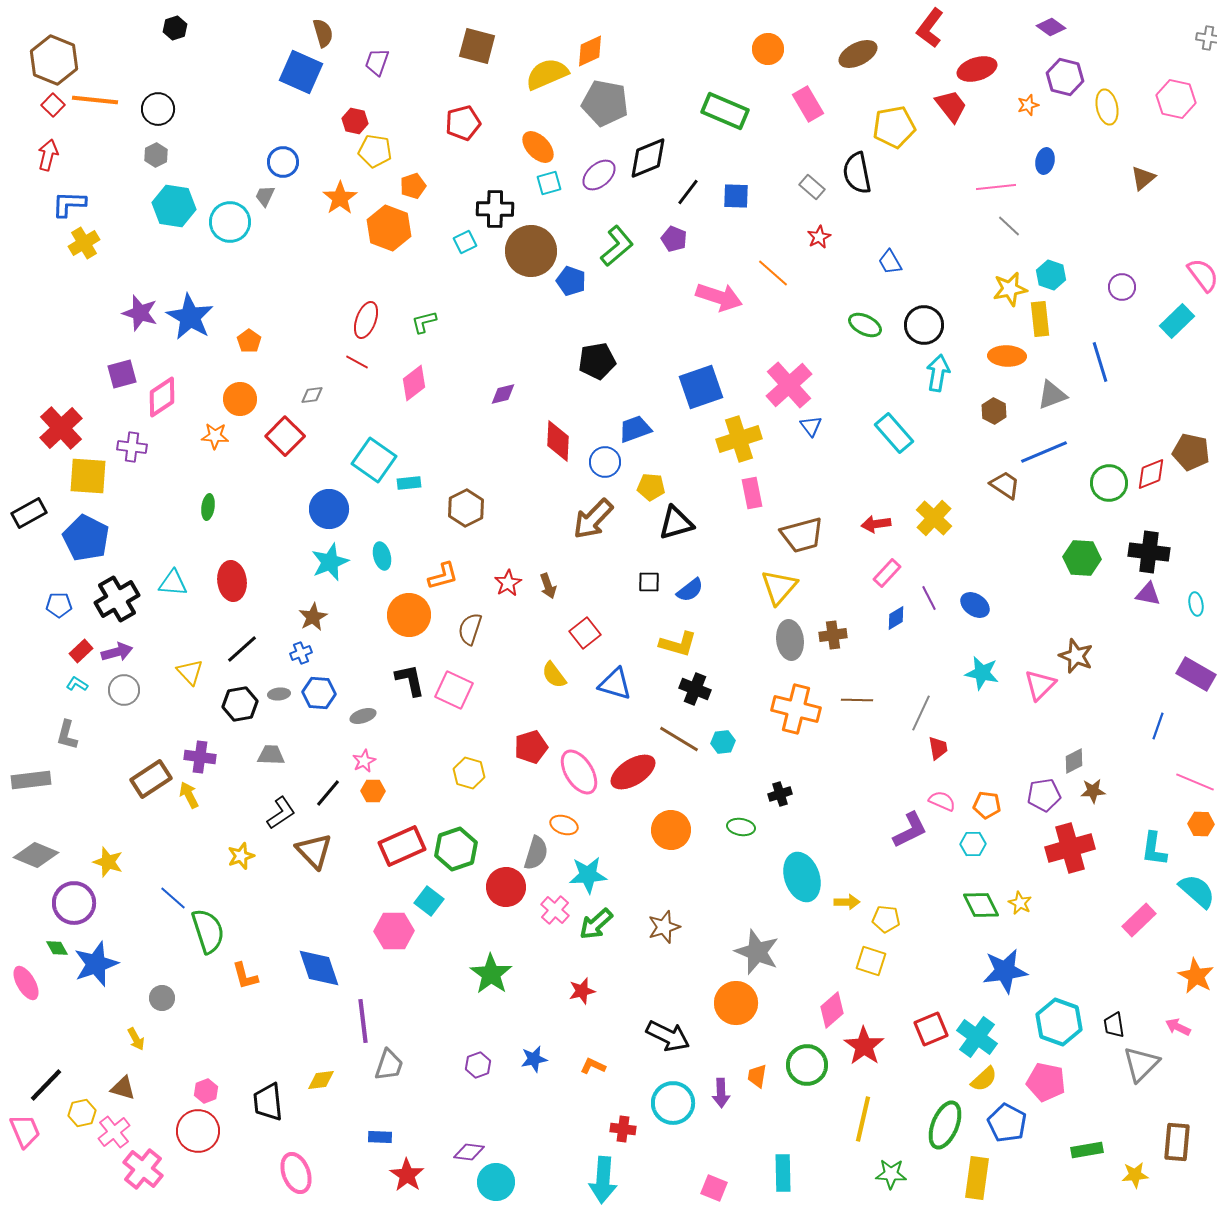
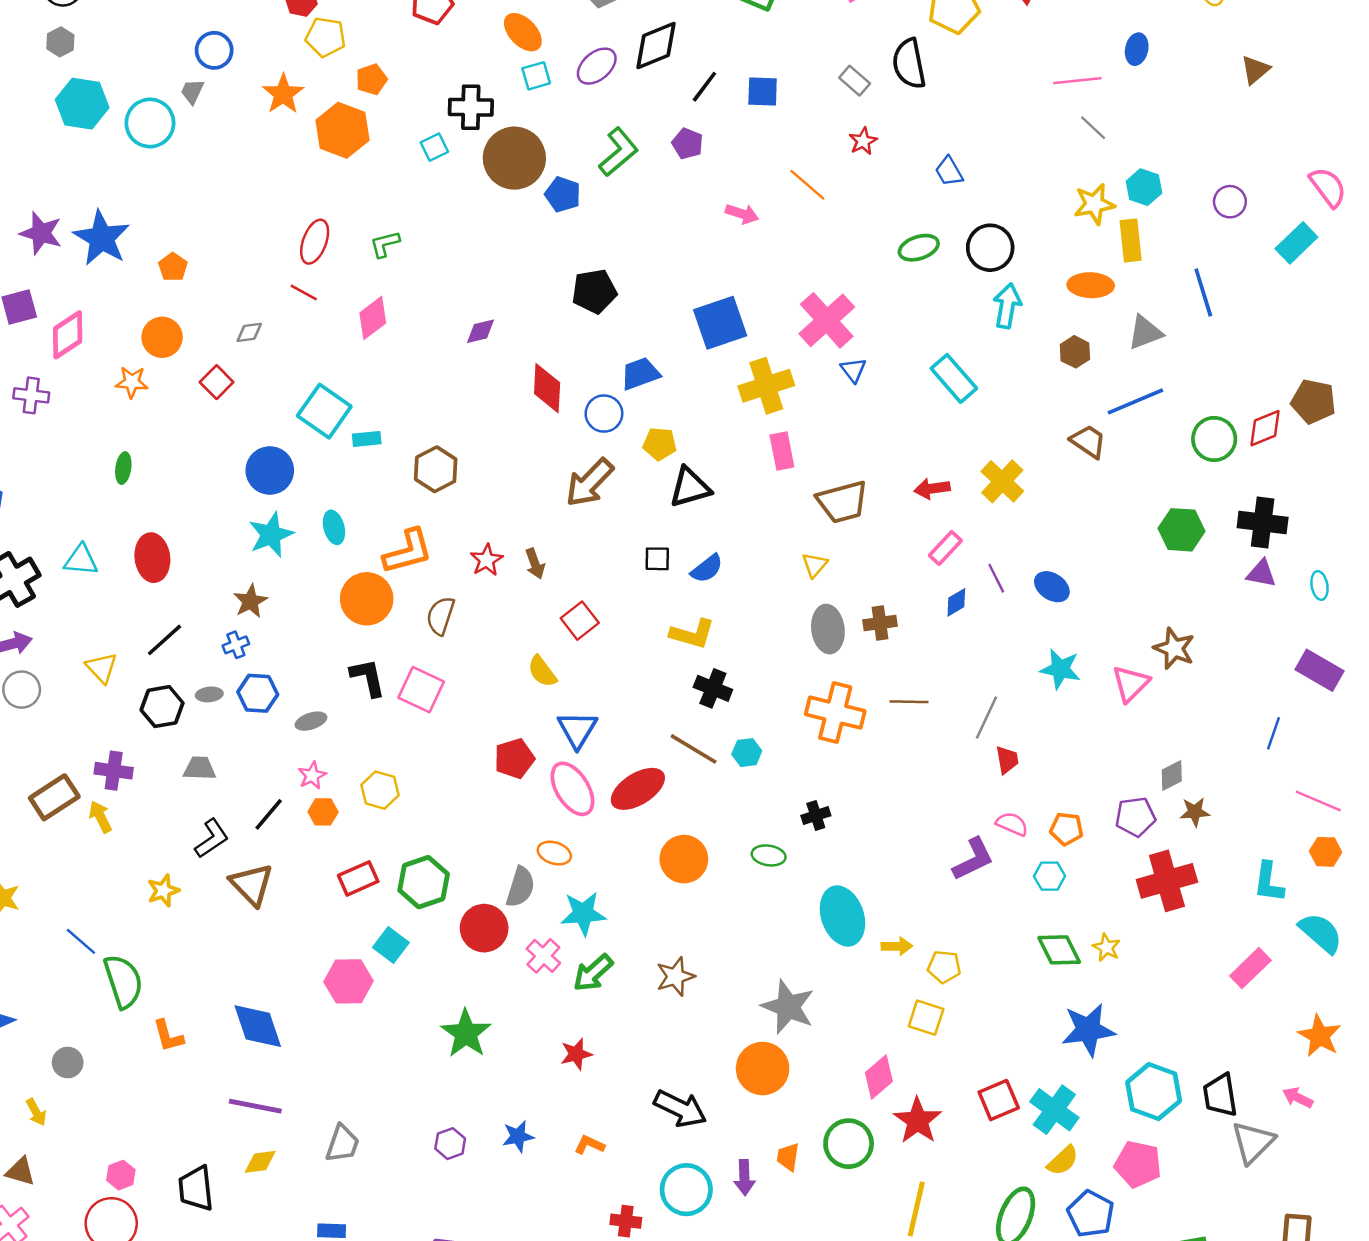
pink arrow: (719, 297) -> (742, 214), size x0.6
green ellipse: (865, 325) -> (919, 248), turned -44
red square: (285, 436) -> (217, 382), size x0.7
orange L-shape: (443, 576) -> (408, 552), size x1.4
yellow triangle: (779, 587) -> (815, 565), size x0.6
blue triangle: (615, 684) -> (577, 730), moved, turned 45
yellow hexagon: (469, 773) -> (380, 790), moved
red rectangle: (402, 846) -> (358, 878), size x0.7
purple line: (363, 1021) -> (255, 1106), moved, turned -72
black trapezoid: (1114, 1025) -> (1220, 1095), size x1.4

